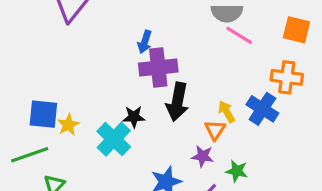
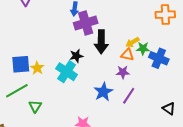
blue cross: (262, 109) -> (159, 58), moved
yellow arrow: (227, 112) -> (132, 42), turned -80
orange triangle: (215, 130) -> (127, 55), turned -40
green star: (237, 171) -> (143, 48), moved

